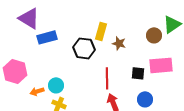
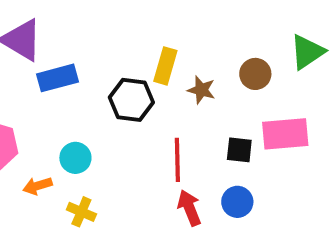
brown circle: (154, 35) -> (255, 74), moved
cyan circle: (56, 85) -> (75, 158), moved
blue circle: (145, 99) -> (237, 202), moved

